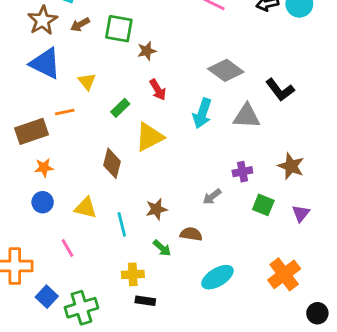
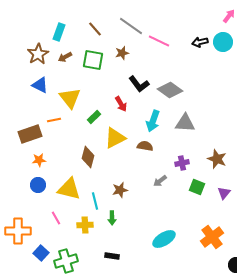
brown star: (147, 51) -> (122, 53), moved
blue triangle: (45, 63) -> (40, 85), size x0.7
yellow triangle: (87, 81) -> (70, 98), size x1.6
black L-shape: (280, 90) -> (139, 84), moved
yellow triangle: (86, 208) -> (69, 189), size x1.4
brown semicircle: (191, 234) -> (145, 146), moved
green arrow: (162, 248) -> (112, 218), moved, turned 48
yellow cross: (133, 274) -> (85, 225), moved

